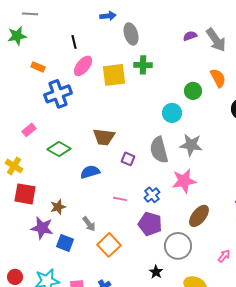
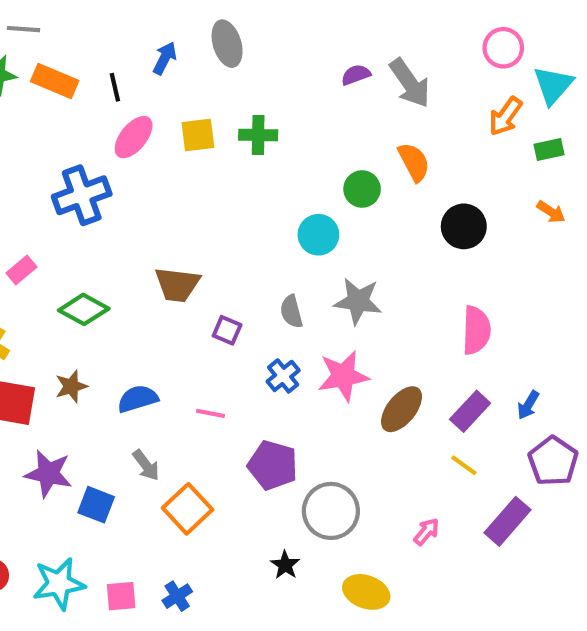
blue arrow: (108, 16) -> (165, 58), moved, turned -56
gray ellipse: (131, 34) -> (227, 44), moved
orange rectangle: (38, 67) -> (55, 81), moved, size x1.5
yellow square: (114, 75) -> (198, 135), moved, size x0.7
gray semicircle: (159, 150) -> (291, 312), size x0.6
blue semicircle: (90, 172) -> (138, 399), moved
blue cross: (152, 195) -> (283, 376), moved
brown star: (58, 207) -> (71, 386), moved
brown ellipse: (199, 216) -> (402, 409), moved

